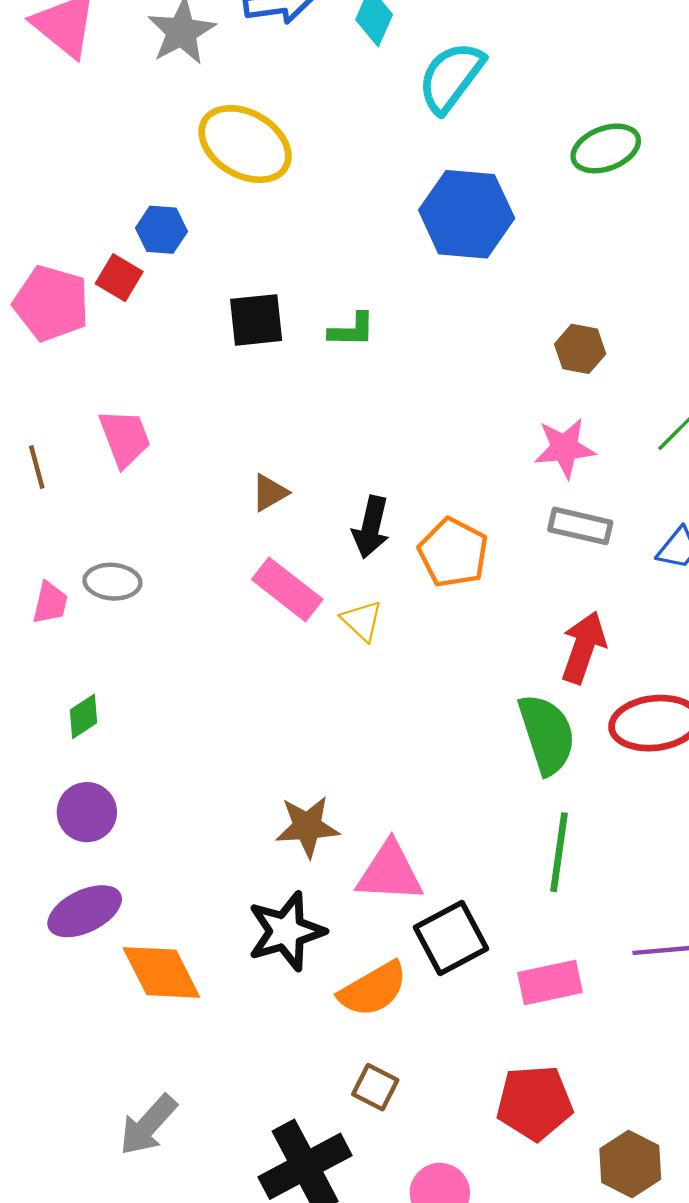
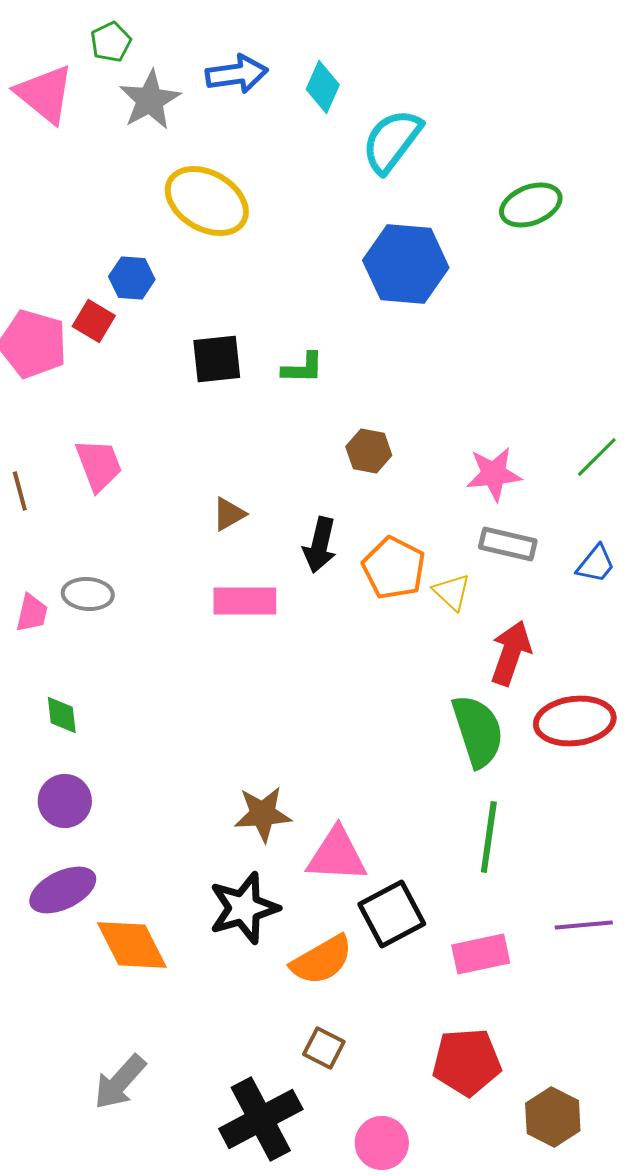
brown hexagon: (580, 349) -> (369, 451), moved
pink rectangle: (287, 589) -> (245, 601), turned -38
yellow triangle: (362, 621) -> (452, 592), moved
green diamond: (84, 716) -> (62, 715), turned -63

